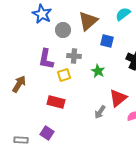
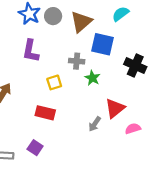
gray circle: (63, 30) -> (53, 16), moved
blue square: (107, 41) -> (103, 44), size x1.5
gray cross: (74, 56) -> (77, 61), moved
purple L-shape: (46, 59) -> (31, 51), moved

